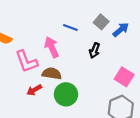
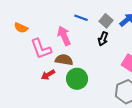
gray square: (101, 22) -> (106, 21), moved

